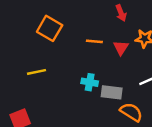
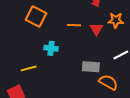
yellow line: (37, 72) -> (29, 68), moved
cyan cross: (90, 82) -> (51, 48), moved

